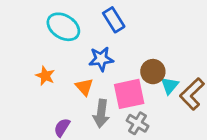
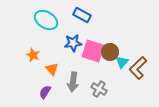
blue rectangle: (114, 20) -> (82, 15), turned -30
orange triangle: (84, 87) -> (52, 69), moved
pink square: (129, 94) -> (93, 51), moved, turned 30

